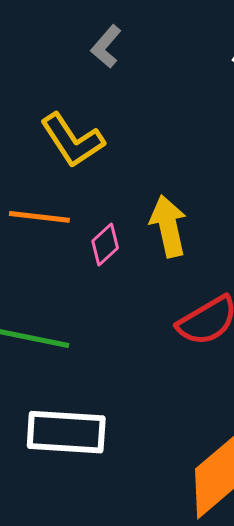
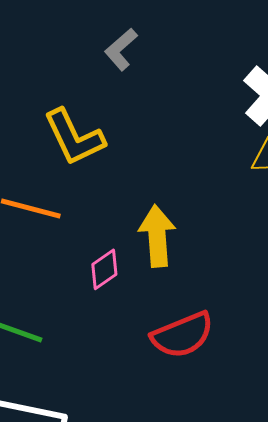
pink diamond: (105, 245) -> (104, 269), moved

